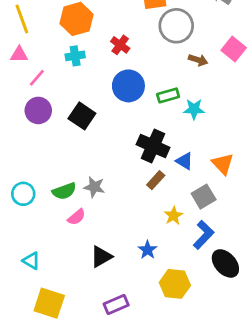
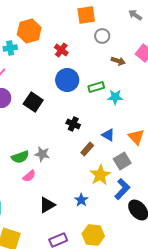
gray circle: (176, 26) -> (102, 36), size x0.6
cyan cross: (75, 56) -> (10, 48), moved
black cross: (153, 146) -> (73, 124), moved, size x0.6
yellow star: (173, 216) -> (100, 175), size x1.5
yellow hexagon: (175, 284) -> (93, 235), moved

